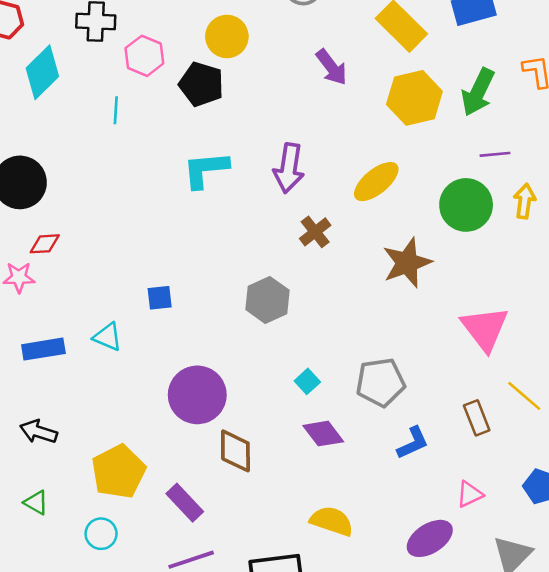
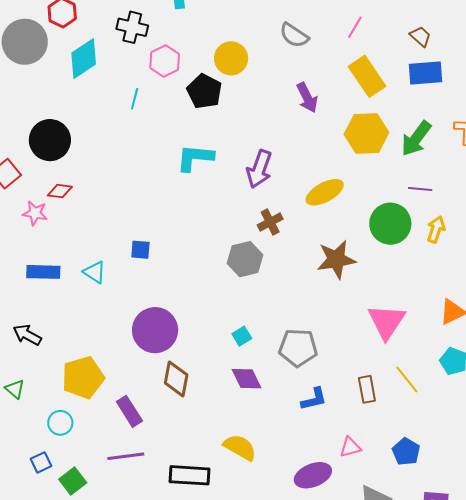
gray hexagon: (268, 300) -> (245, 259), moved

